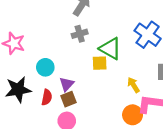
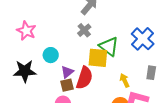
gray cross: (80, 34) -> (84, 30), turned -32
yellow square: (100, 63) -> (98, 58), size x1.5
red semicircle: (47, 97) -> (84, 78), moved, size x1.6

